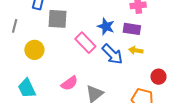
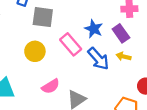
purple rectangle: (132, 29) -> (121, 33), turned 42
yellow circle: (34, 50) -> (35, 51), moved

